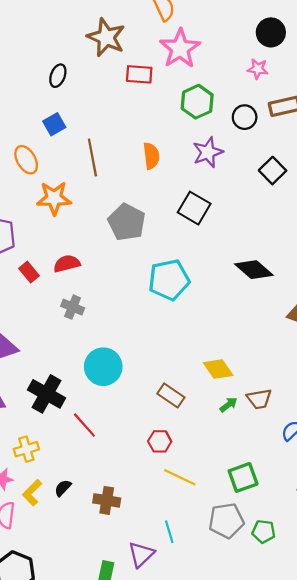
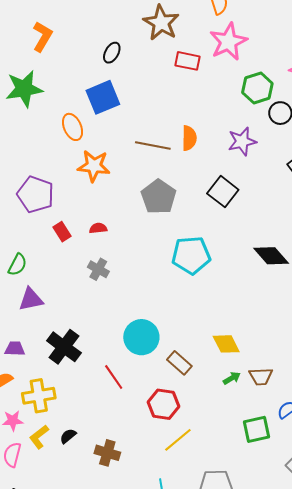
green hexagon: (197, 102) -> (257, 88), moved
blue square: (54, 124) -> (103, 97), size x1.6
brown line: (92, 157) -> (153, 146), moved, turned -76
red semicircle: (67, 264) -> (98, 228), size x0.7
cyan circle: (103, 367) -> (141, 337), moved
red line: (84, 425) -> (114, 377), moved
red hexagon: (160, 441) -> (164, 404), size x1.4
yellow cross: (26, 449) -> (39, 396), size x1.4
yellow line: (180, 477) -> (178, 440), turned -72
green square: (243, 477) -> (257, 429), moved

